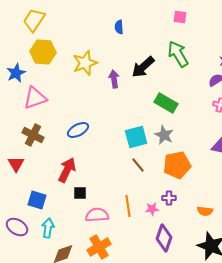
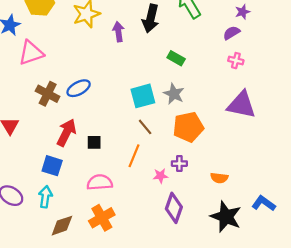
black arrow: (143, 67) -> (151, 18), turned -35
green rectangle: (166, 103) -> (176, 58), size x0.7
brown cross: (33, 135) -> (48, 94), moved
black square: (80, 193) -> (94, 142), moved
blue square: (37, 200) -> (52, 166), moved
orange line: (128, 206) -> (134, 156), moved, turned 30

